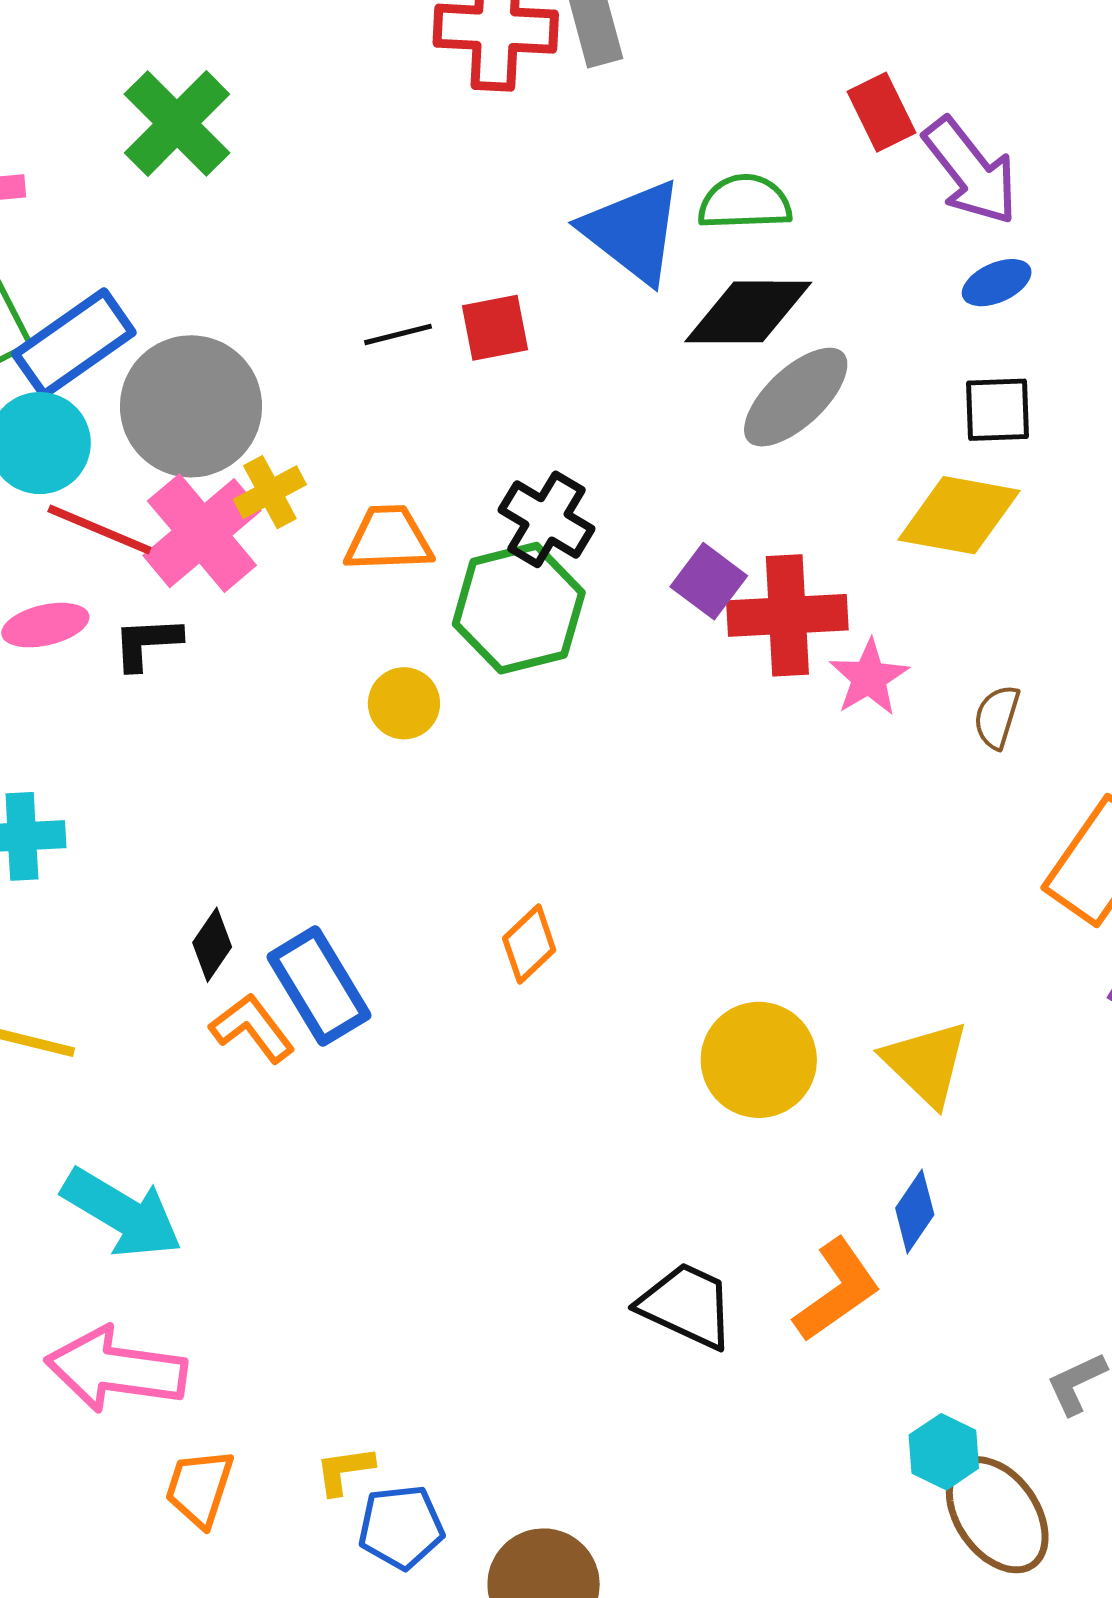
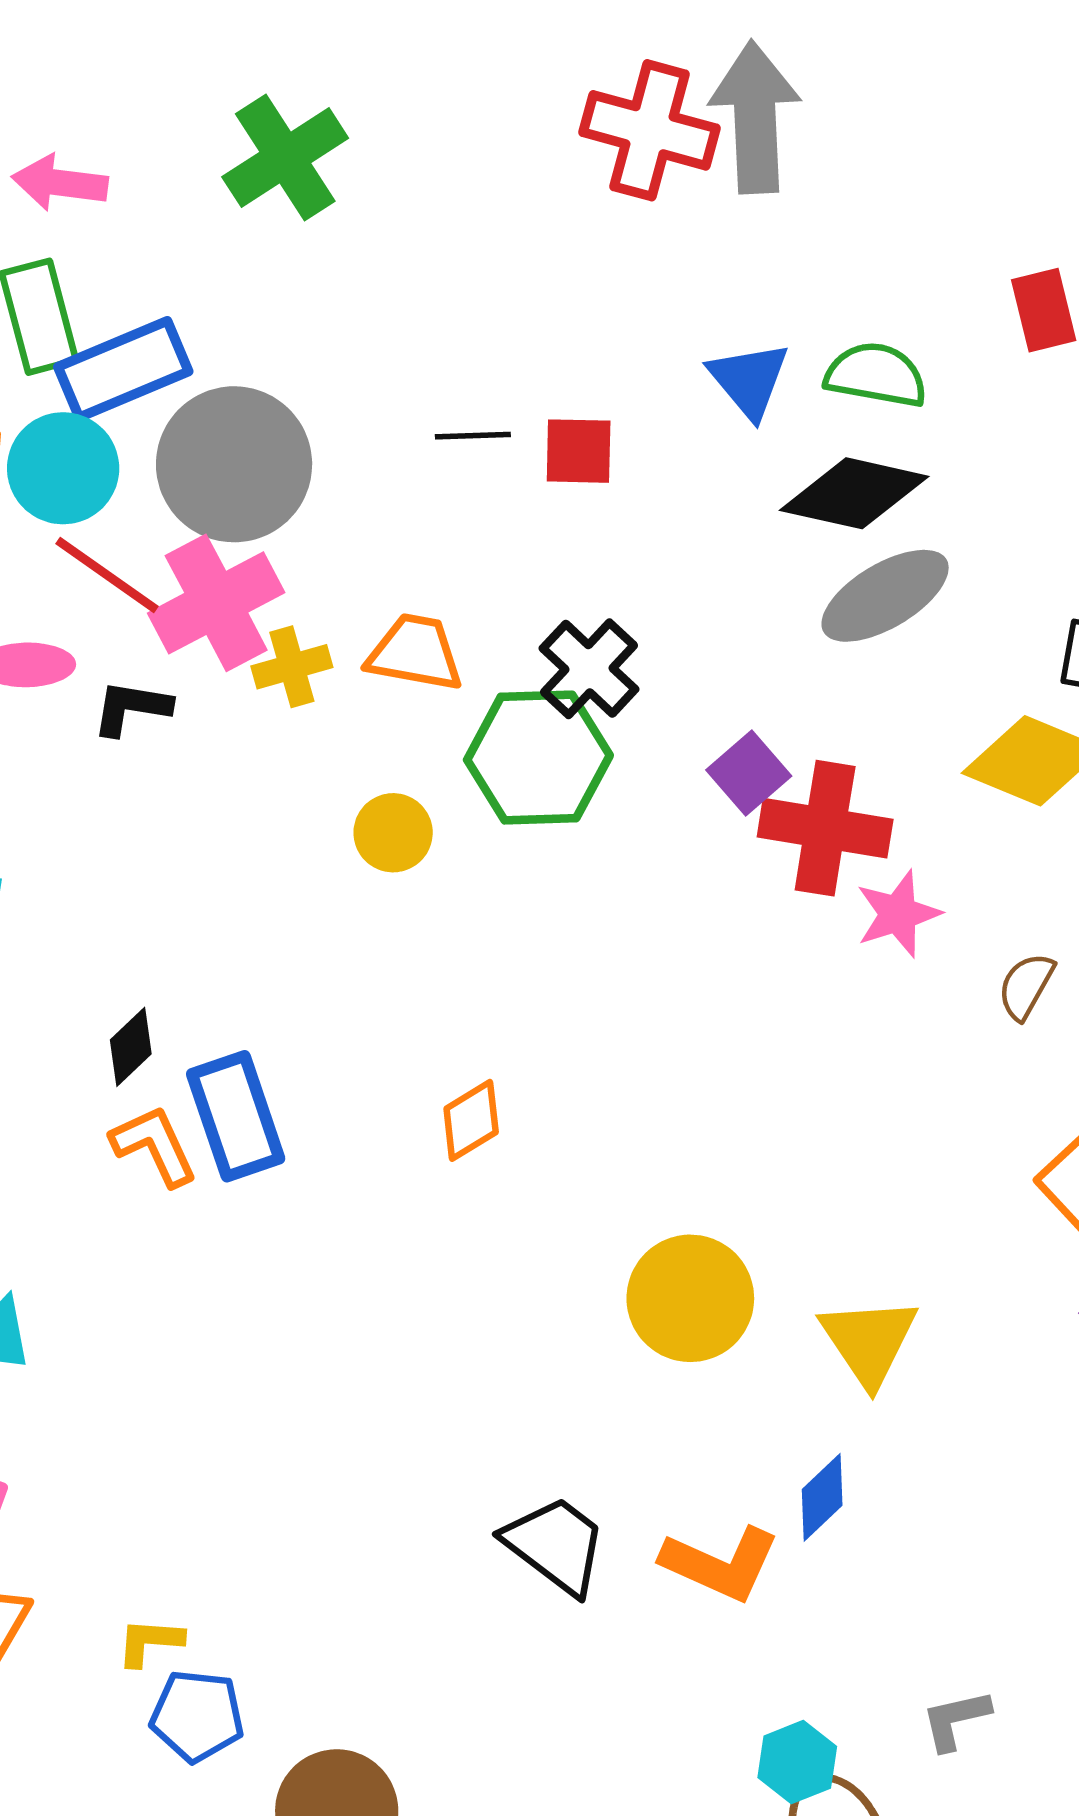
blue triangle: (633, 231) -> (749, 380), size x0.7
yellow cross: (270, 492) -> (292, 667), moved
orange L-shape: (837, 1290) -> (720, 1564), turned 47

